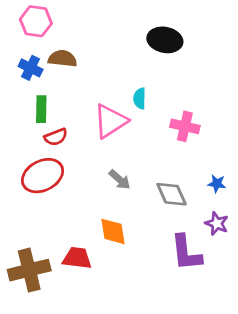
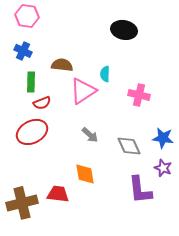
brown semicircle: (62, 59) -> (62, 65), moved
blue star: (217, 184) -> (163, 138), size x1.5

